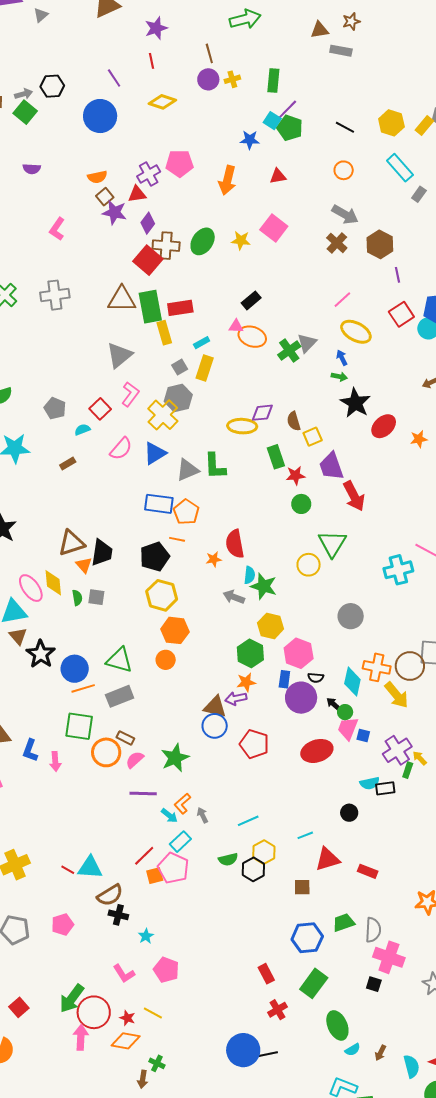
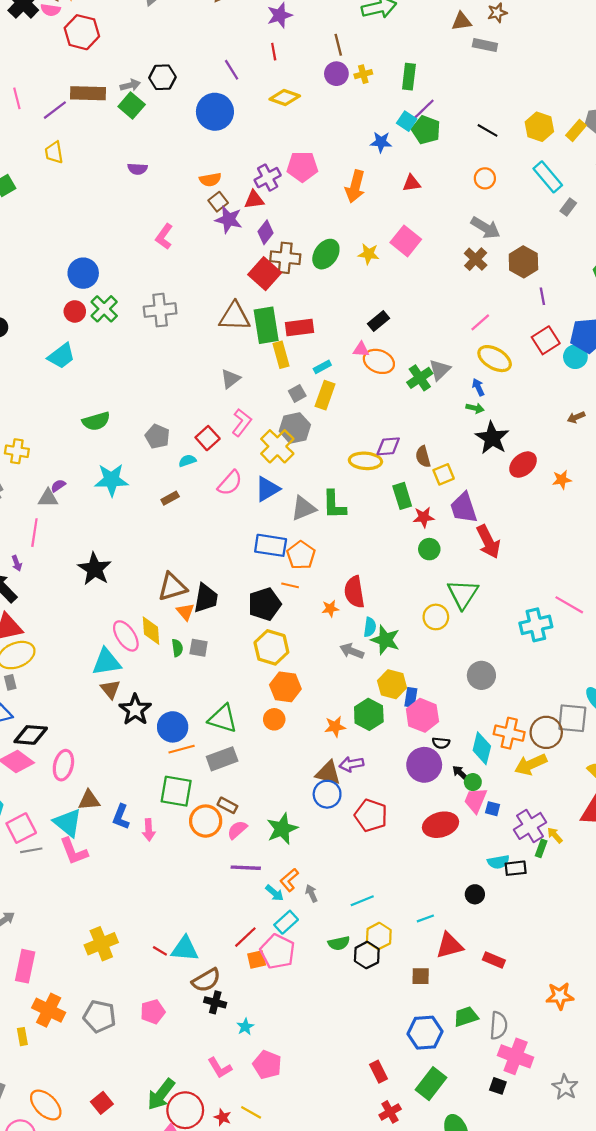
gray triangle: (119, 355) -> (230, 379), size x0.7
blue rectangle: (284, 679) -> (411, 697), moved
orange star: (246, 682) -> (335, 727), moved
yellow arrow: (397, 695) -> (531, 764), turned 104

